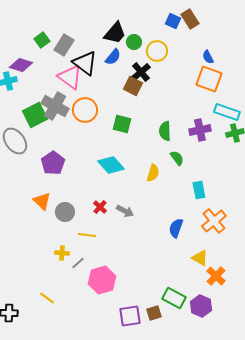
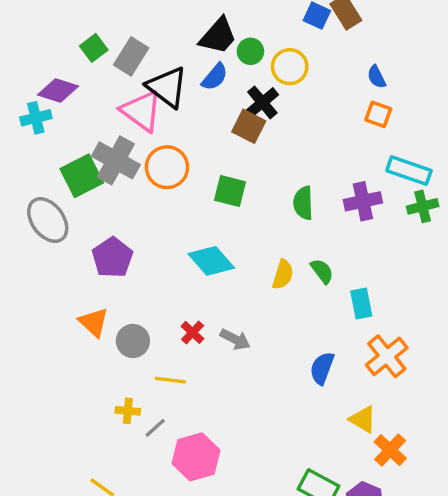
orange square: (209, 79) -> (378, 114), size x0.6
green semicircle: (177, 158) -> (322, 271), moved

